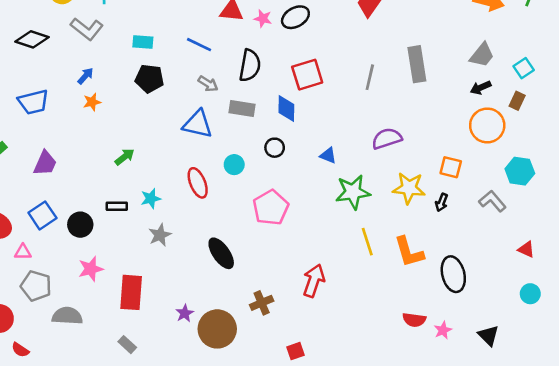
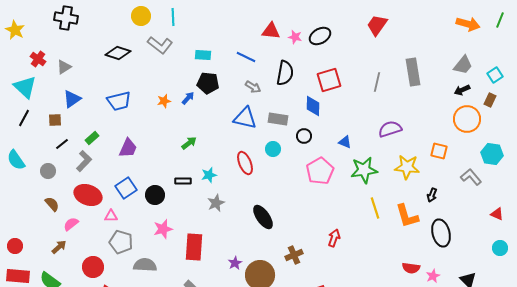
blue arrow: (85, 76) -> (188, 98), moved
gray rectangle: (242, 109) -> (278, 119), moved
black arrow: (442, 202) -> (432, 195), moved
pink pentagon: (271, 208) -> (320, 171), moved
red arrow: (314, 281) -> (334, 238), size x0.7

